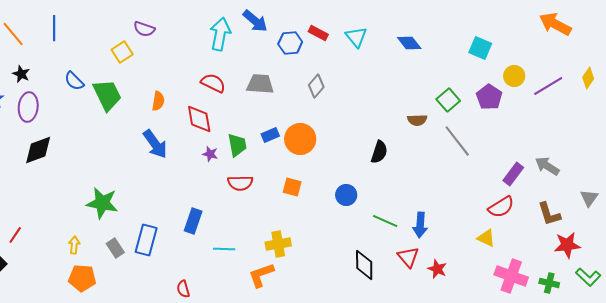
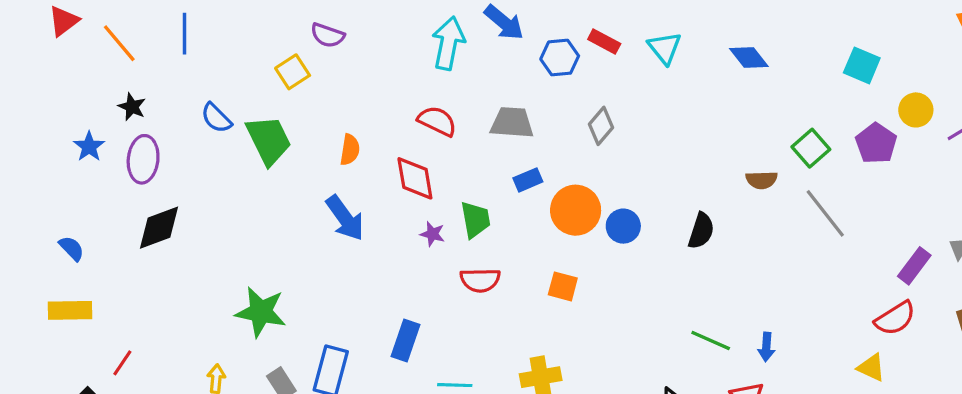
blue rectangle: (270, 135) -> (528, 180), moved
blue circle: (346, 195) -> (623, 226), moved
blue arrow: (420, 225) -> (766, 347), size x0.7

